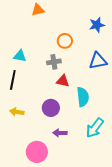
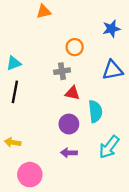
cyan triangle: (20, 56) -> (14, 63), moved, turned -32
purple circle: (51, 108) -> (69, 124), moved
yellow arrow: (17, 112) -> (13, 142), moved
pink circle: (37, 152) -> (30, 175), moved

